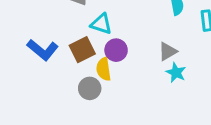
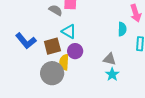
gray triangle: (168, 51) -> (110, 59), turned 32
gray circle: (90, 88) -> (52, 73), size x1.5

